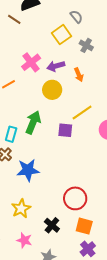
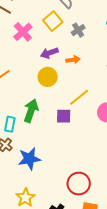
gray cross: (86, 45) -> (78, 30), turned 32
pink cross: (31, 62) -> (23, 32), moved
orange arrow: (79, 75) -> (73, 60), turned -72

